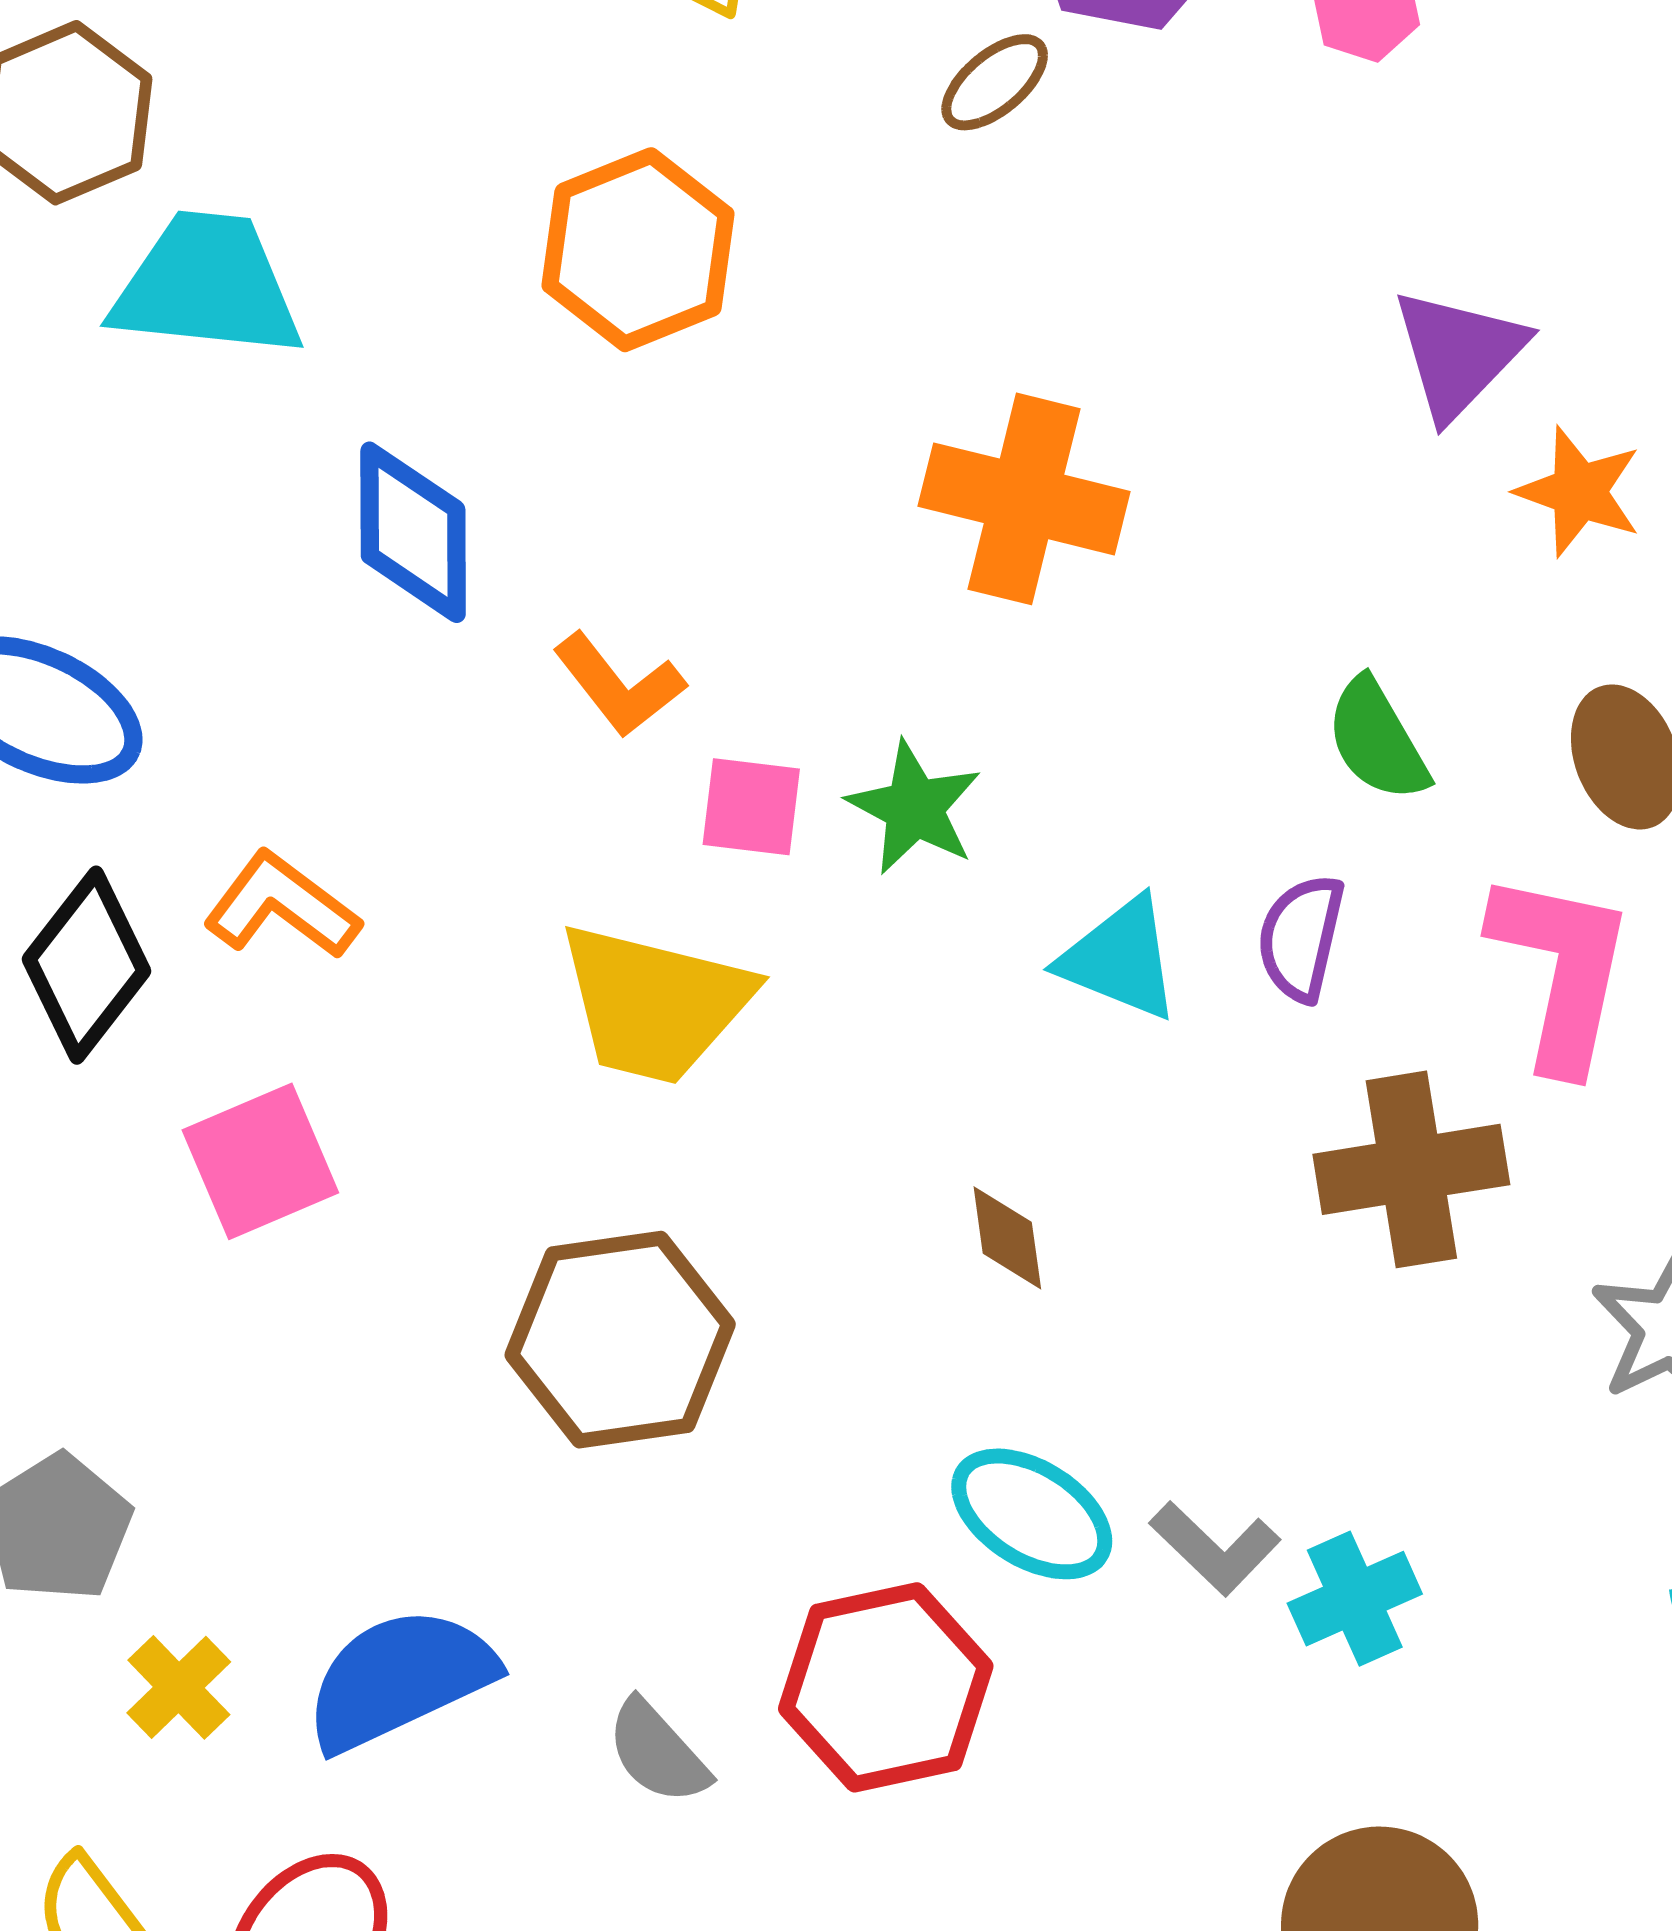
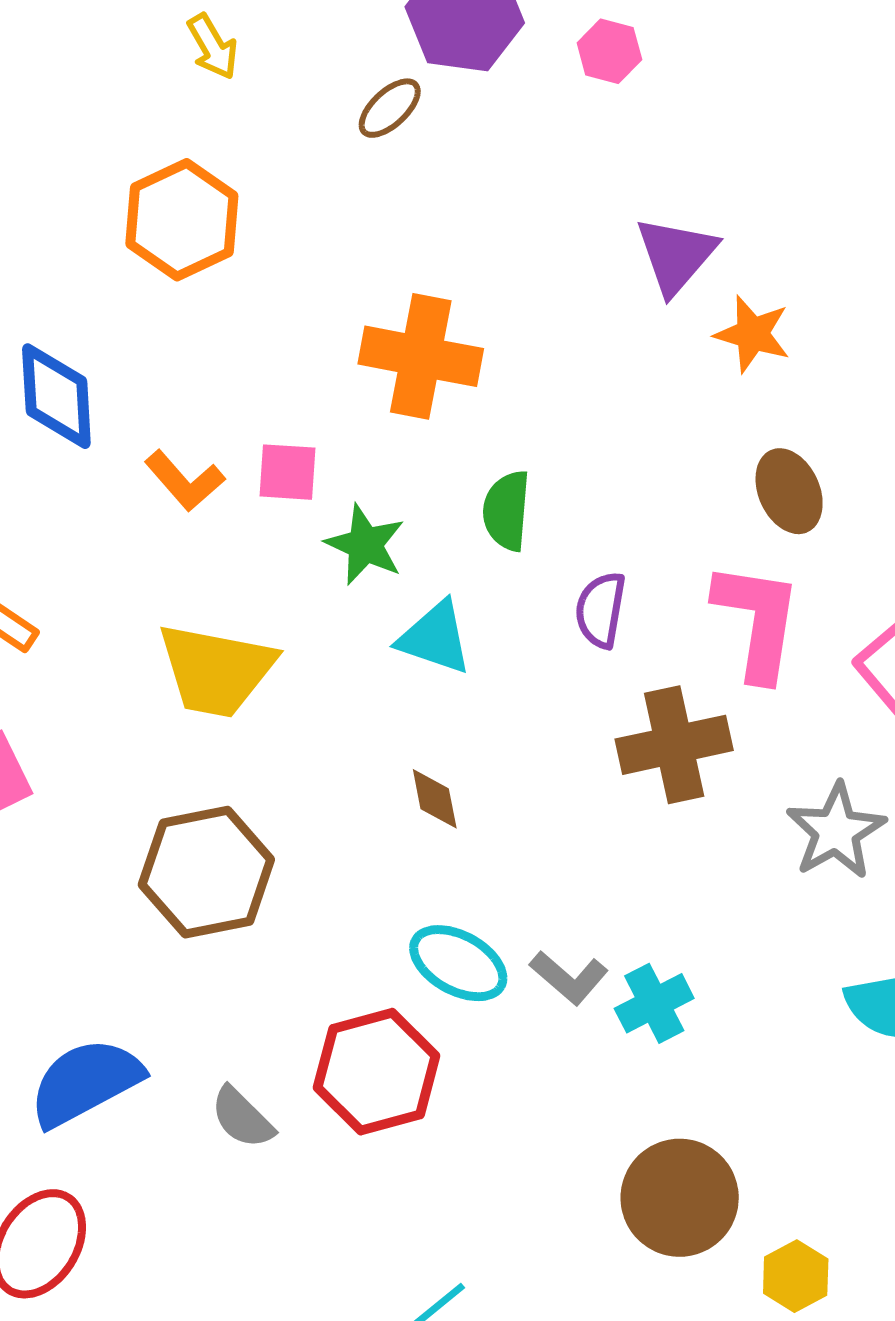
green semicircle: (1377, 740) -> (507, 511), moved, turned 38
pink square: (751, 807) -> (288, 472), moved
cyan triangle: (1120, 959) -> (435, 638), moved

